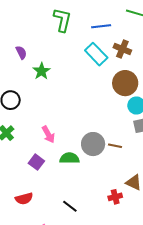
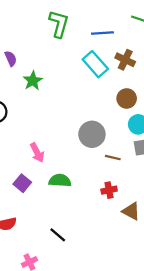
brown circle: (125, 83) -> (127, 98), size x0.7
gray circle: (93, 144) -> (92, 134), moved
brown line: (115, 146) -> (113, 158), moved
red cross: (115, 197) -> (109, 190), moved

